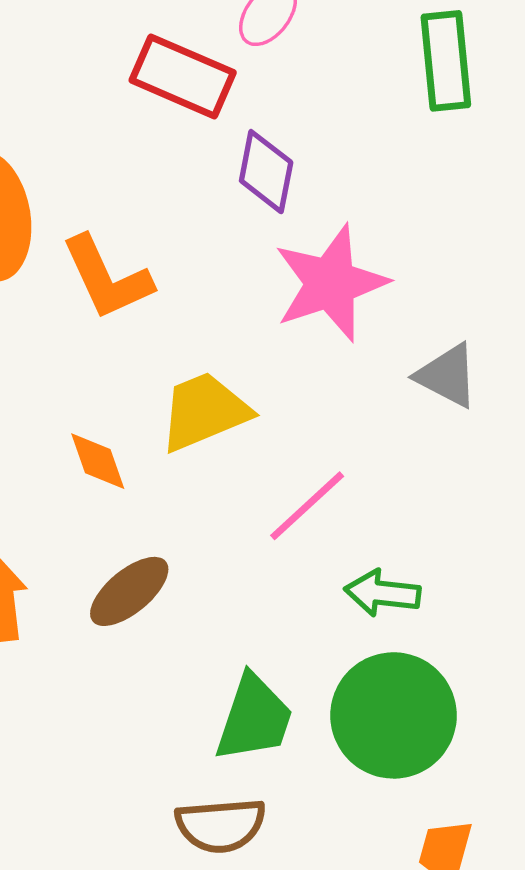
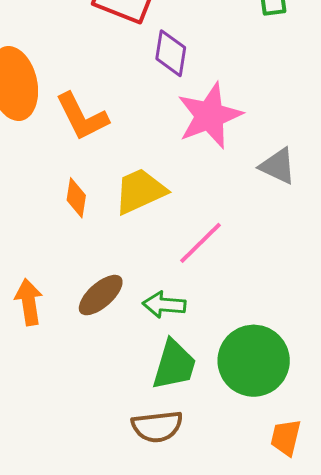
orange diamond: (98, 461) -> (76, 198), moved, turned 30
green arrow: (382, 593) -> (164, 305), moved

